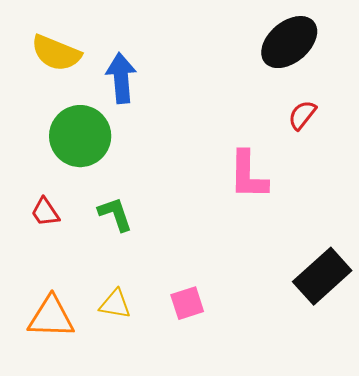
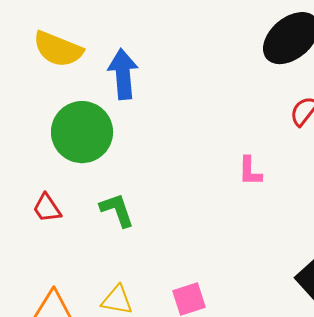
pink L-shape: (248, 175) -> (250, 171), size x0.6

